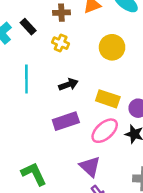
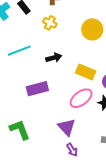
cyan line: (26, 79) -> (19, 51), turned 65
purple rectangle: (66, 121) -> (37, 89), moved

